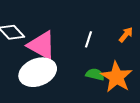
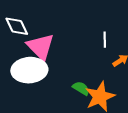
white line: (88, 39) -> (105, 40), moved, turned -35

